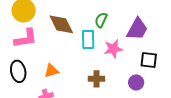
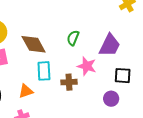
cyan rectangle: (88, 39) -> (44, 71), moved
pink star: (113, 49) -> (87, 66), turned 30
brown cross: (96, 79) -> (69, 82), moved

